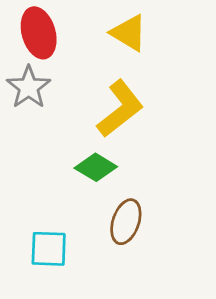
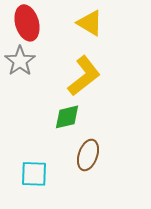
green diamond: (96, 167) -> (67, 117), turned -44

